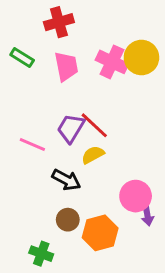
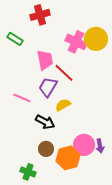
pink trapezoid: (66, 66) -> (45, 60), moved
red line: (94, 125) -> (64, 73), moved
pink circle: (136, 196) -> (84, 145), moved

